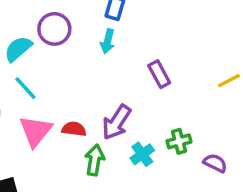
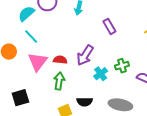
green arrow: (95, 160) -> (59, 81), moved

